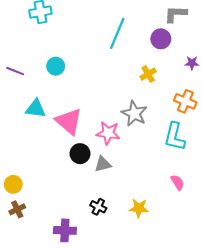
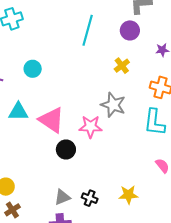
gray triangle: (103, 164) -> (62, 197), moved

